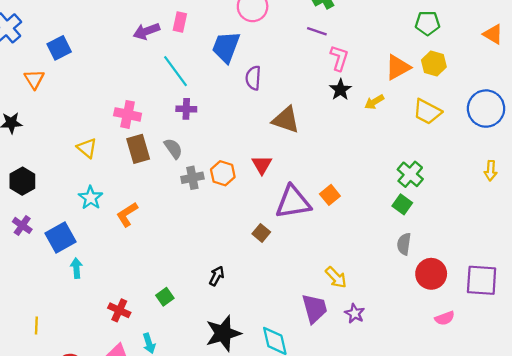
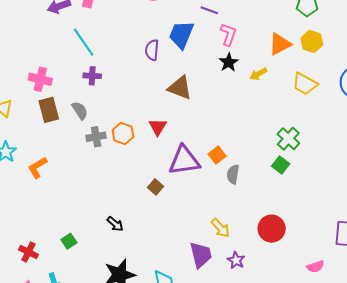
blue trapezoid: (226, 47) -> (181, 35), moved
gray semicircle: (404, 244) -> (233, 174), moved
red circle: (431, 274) -> (272, 229), moved
black arrow: (217, 276) -> (115, 224), turned 102

